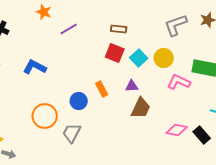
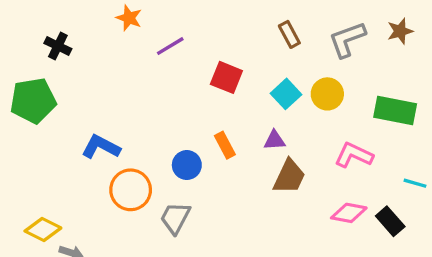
brown rectangle: (119, 29) -> (289, 34), moved, turned 56
red square: (115, 53) -> (226, 77), moved
blue L-shape: (35, 67) -> (101, 147), moved
pink L-shape: (179, 82) -> (354, 155), moved

